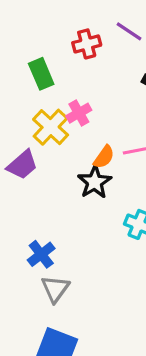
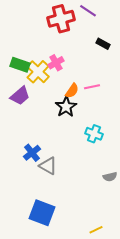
red cross: (87, 44) -> (61, 19), size x1.5
green rectangle: (41, 74) -> (20, 65), moved, turned -48
gray triangle: (55, 289) -> (48, 166), moved, turned -36

